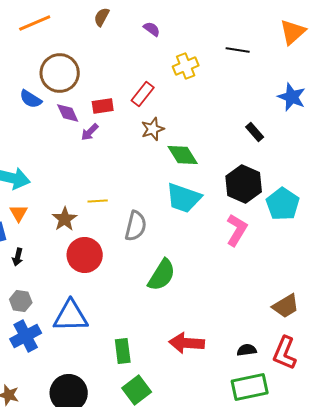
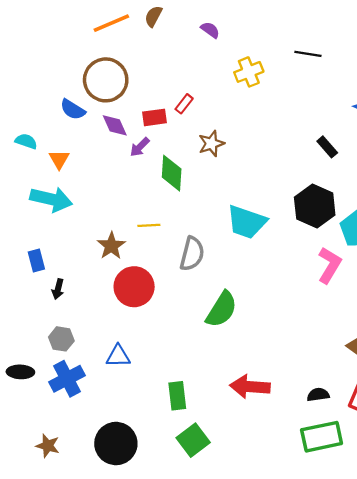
orange line: (35, 23) -> (111, 23), moved
red rectangle: (143, 94) -> (184, 104), moved, size x0.7
green diamond: (183, 155) -> (172, 173), moved, turned 36
orange triangle: (19, 213) -> (59, 159), moved
pink L-shape: (237, 230) -> (330, 265), moved
blue triangle: (71, 316) -> (118, 356), size x0.6

